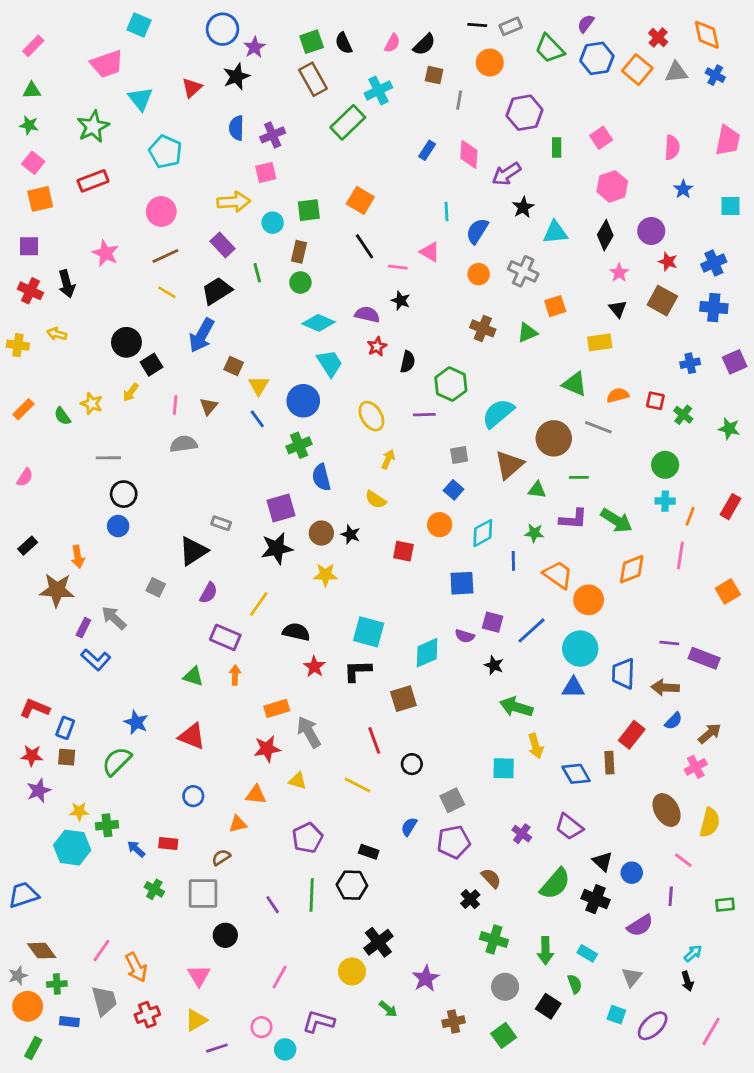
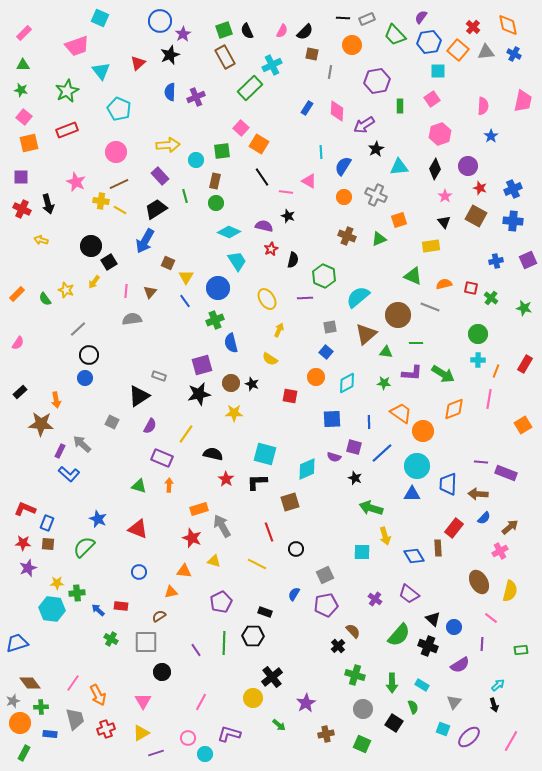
pink square: (266, 173) -> (241, 128), moved, turned -35
cyan square: (731, 206) -> (438, 71), moved
yellow cross: (18, 345) -> (101, 201), moved
gray line: (108, 458) -> (78, 329), turned -42
blue line: (513, 561) -> (369, 422), moved
red star: (267, 749) -> (192, 538), turned 30
green square: (504, 1035) -> (362, 744), turned -30

